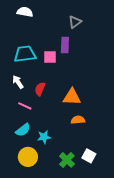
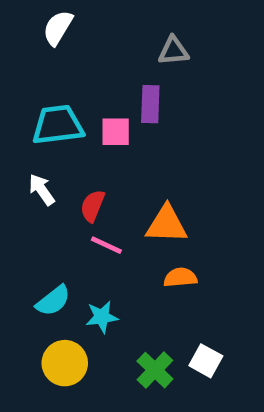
white semicircle: (25, 12) -> (58, 28), turned -70
gray triangle: (75, 22) -> (173, 51), turned 32
pink line: (25, 106) -> (106, 245), moved

